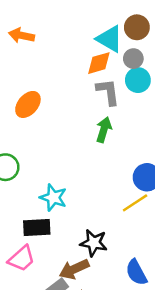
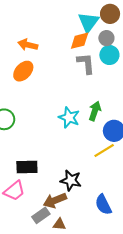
orange arrow: (22, 35) -> (28, 45), moved
cyan triangle: (110, 39) -> (88, 22), turned 35
green arrow: (104, 130) -> (95, 111), moved
cyan star: (53, 198) -> (69, 117), moved

